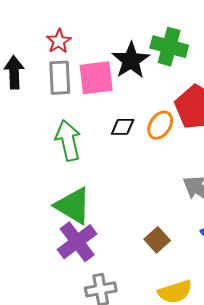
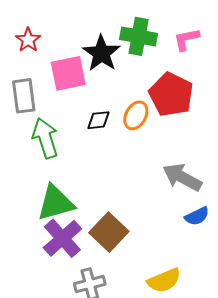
gray rectangle: (60, 78) -> (24, 96), moved
green triangle: (73, 206) -> (56, 203), turned -42
brown square: (157, 240) -> (109, 232), moved, size x1.5

